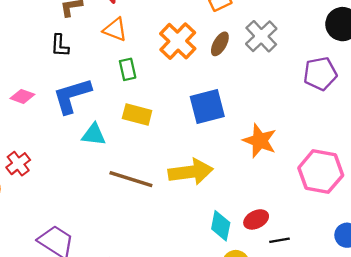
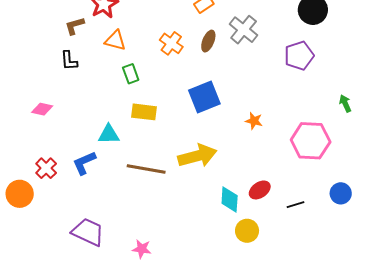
orange cross: (178, 41) -> (171, 43), size x0.7
blue L-shape: (72, 96) -> (84, 163), moved, size x0.7
orange star: (260, 141) -> (254, 121), size x0.6
black line: (279, 240) -> (295, 205), moved

